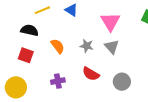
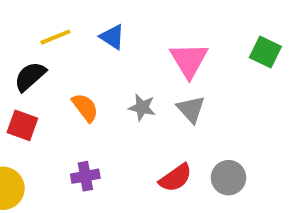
black semicircle: (30, 30) -> (30, 76), turned -54
red semicircle: (91, 74) -> (176, 178), moved, turned -66
gray circle: (122, 82) -> (229, 178), moved

